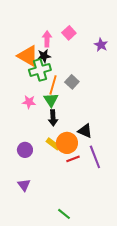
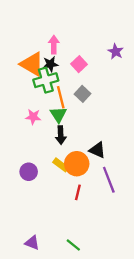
pink square: (69, 33) -> (79, 64), moved
orange line: (53, 85) -> (61, 97), turned -30
red line: (73, 159) -> (78, 192), moved, turned -56
purple triangle: (24, 185) -> (32, 243), moved, turned -32

